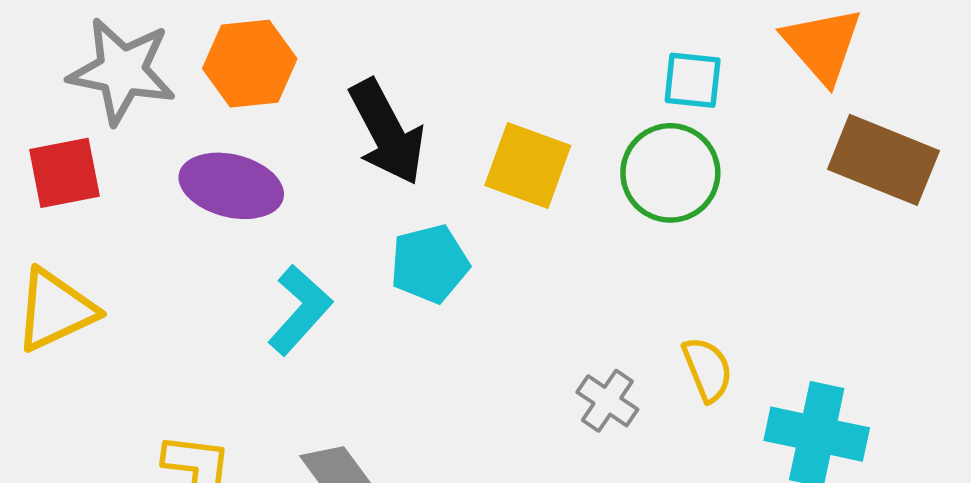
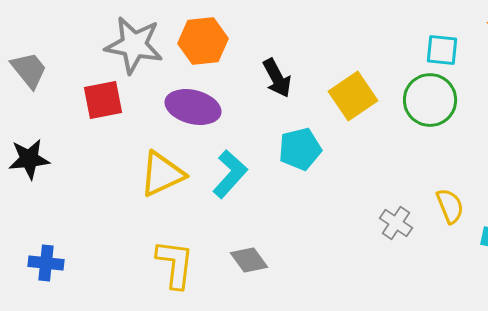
black arrow: (387, 132) -> (277, 78), size x0.7
yellow square: (528, 165) -> (353, 96), turned 36
yellow triangle: (55, 310) -> (162, 174), moved

